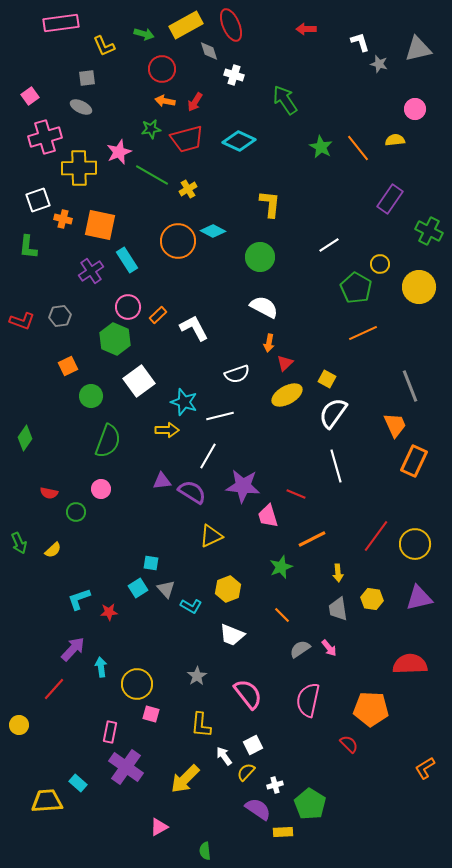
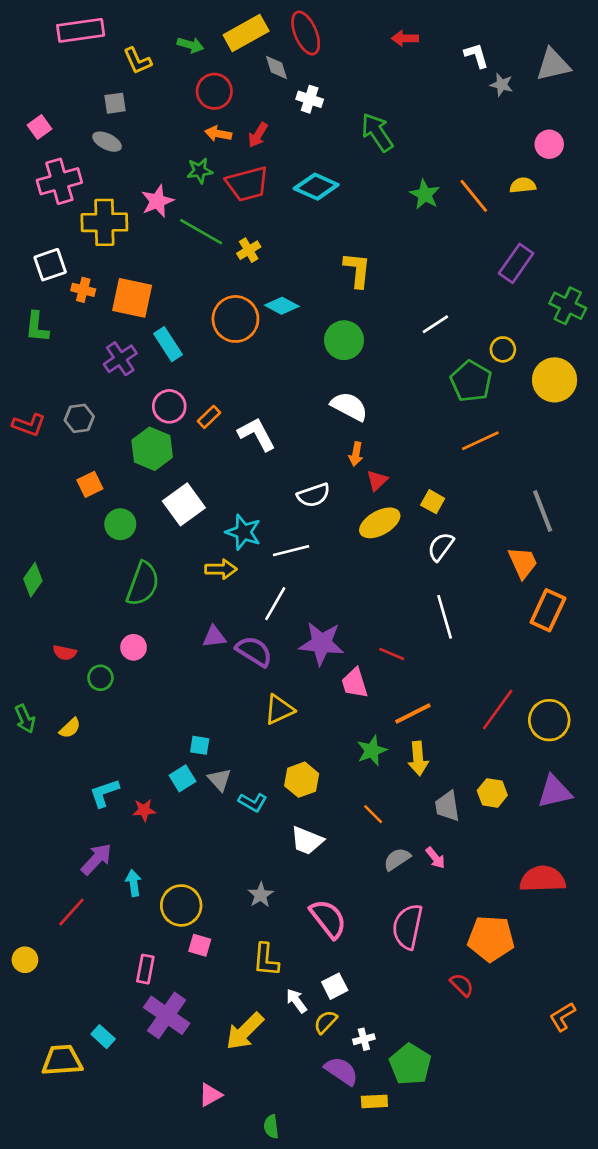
white semicircle: (333, 413) -> (441, 547), size x0.7
yellow arrow: (338, 573) -> (418, 759), moved, size x1.4

